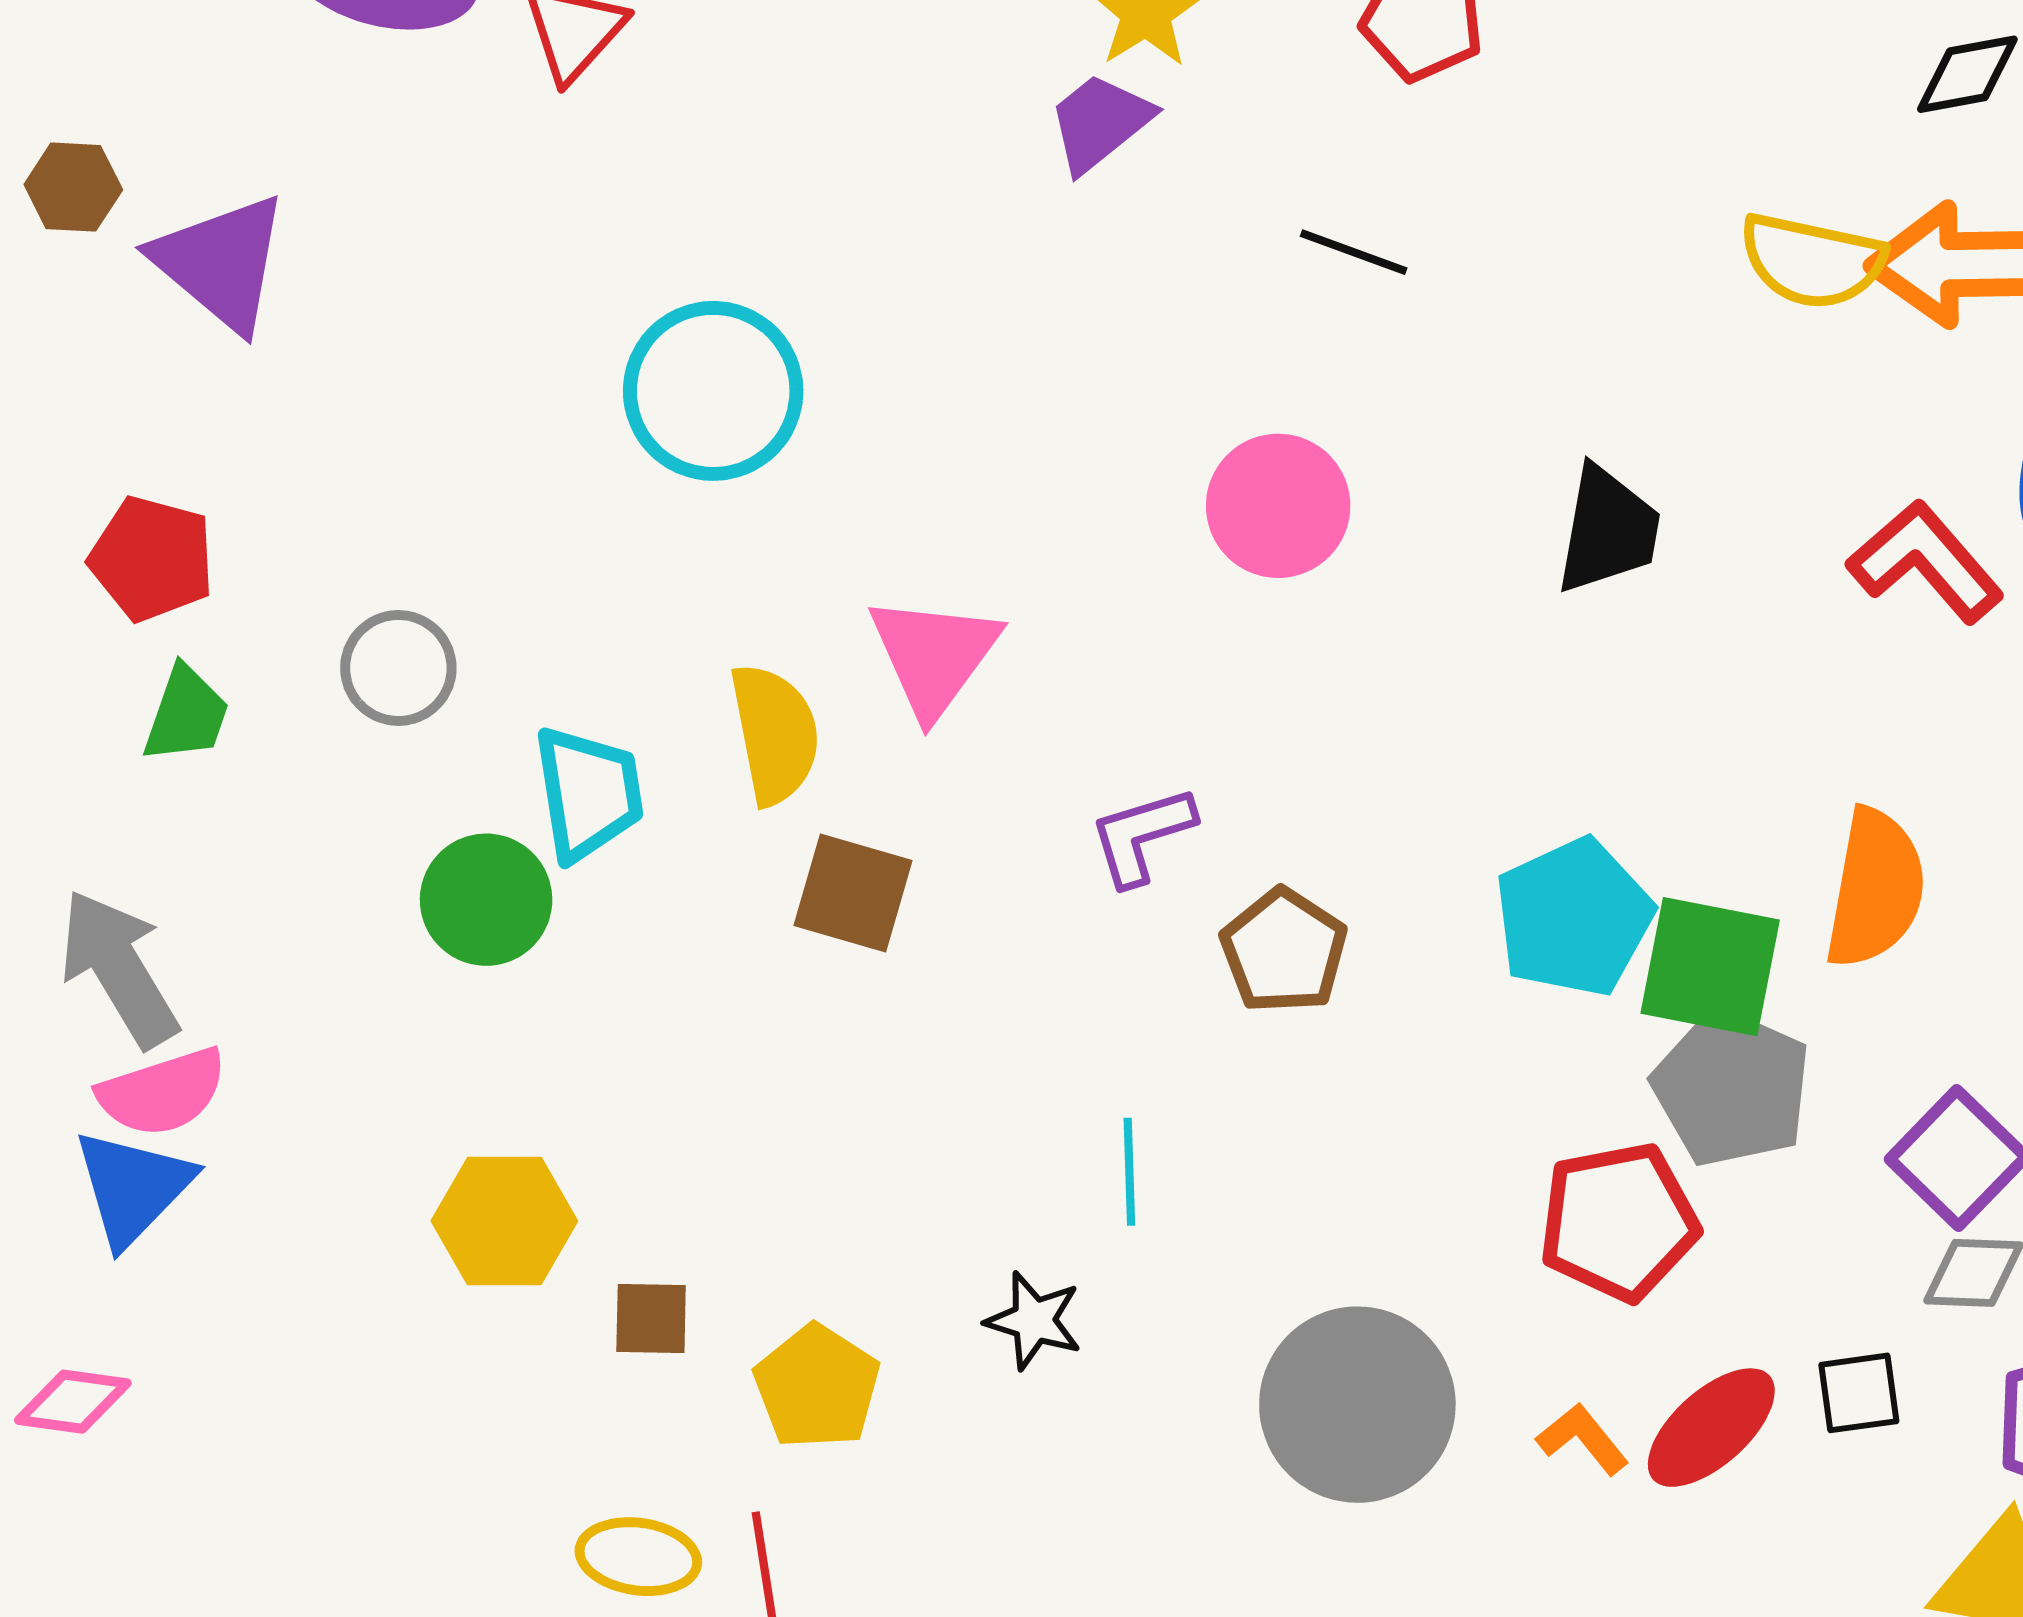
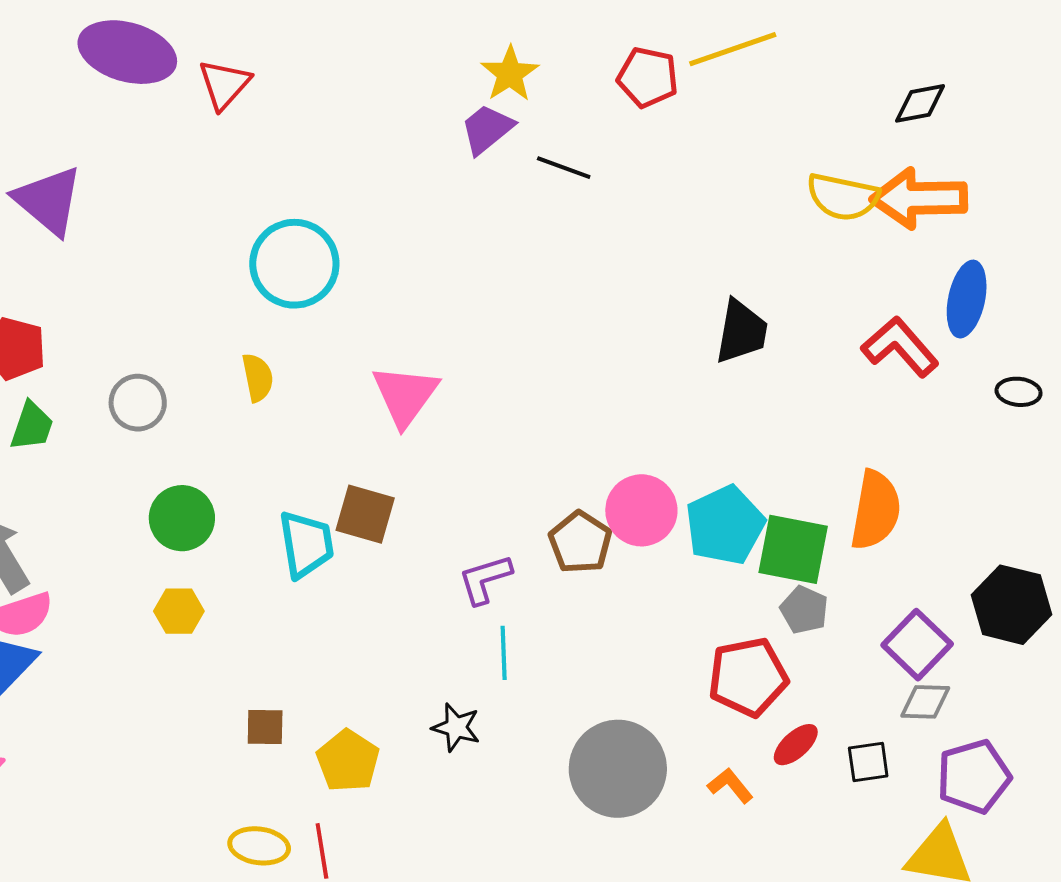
black line: (1354, 252) -> (564, 168), moved
pink circle: (1278, 506) -> (641, 510), moved
yellow semicircle: (775, 734) -> (258, 378), moved, size x0.7
cyan trapezoid: (588, 793) -> (306, 544), moved
purple L-shape: (1142, 836) -> (485, 579), moved
gray pentagon: (1732, 1088) -> (804, 610), size x0.6
yellow hexagon: (504, 1221) -> (179, 611), moved, size x0.7
red ellipse: (1711, 1428) -> (796, 745), moved, size x0.7

